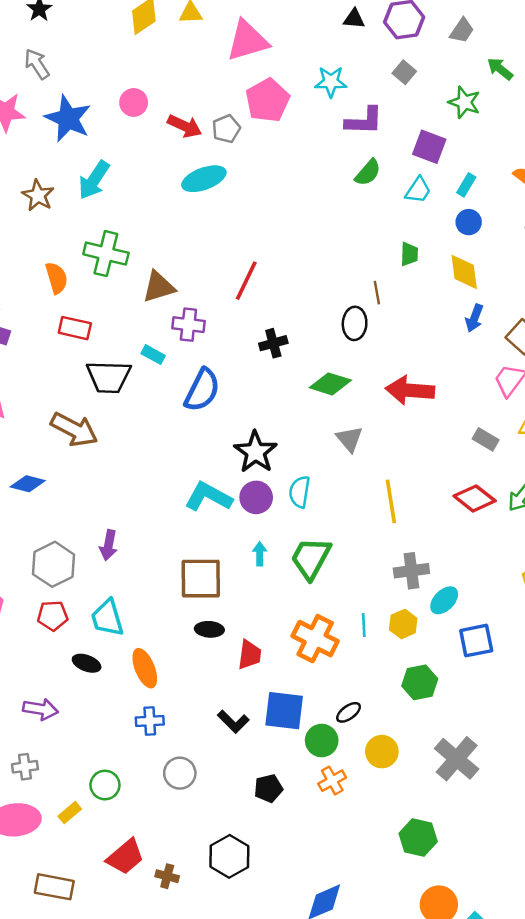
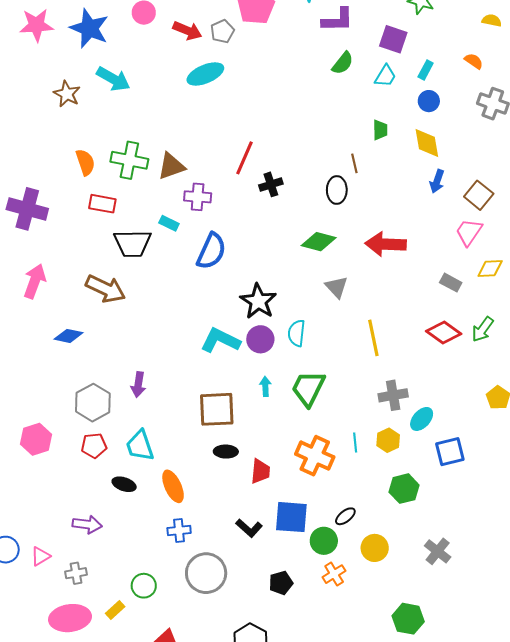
cyan arrow: (94, 180) -> (113, 79), turned -92
green cross: (106, 254) -> (129, 160), moved
black cross: (273, 343) -> (271, 184), moved
gray cross: (457, 759) -> (438, 551), size x0.7
gray circle: (180, 773) -> (206, 573), size x1.5

